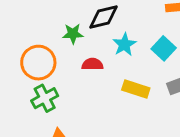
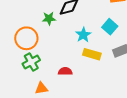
cyan star: (124, 45) -> (83, 35), moved
red semicircle: (92, 64) -> (65, 71), moved

